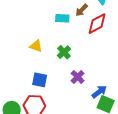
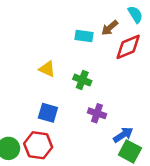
green cross: (64, 52) -> (82, 80), turned -32
purple cross: (78, 77) -> (97, 113), turned -32

